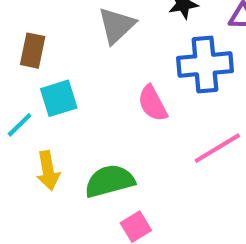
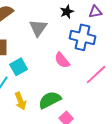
blue cross: (205, 65) -> (82, 37), turned 30

